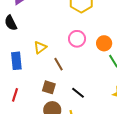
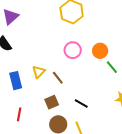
yellow triangle: (40, 47) -> (39, 72), moved
brown square: (49, 87) -> (52, 102), turned -32

